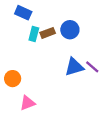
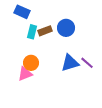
orange circle: (13, 79) -> (31, 63), moved
pink triangle: (27, 103) -> (25, 74), moved

